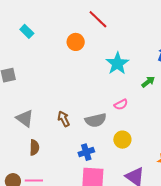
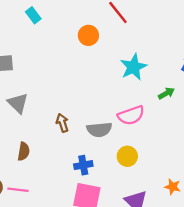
pink semicircle: (121, 105) -> (131, 115), size x1.6
gray triangle: (25, 118) -> (18, 103), moved

